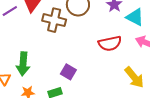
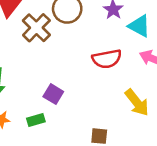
brown cross: (54, 20) -> (36, 28), turned 30

